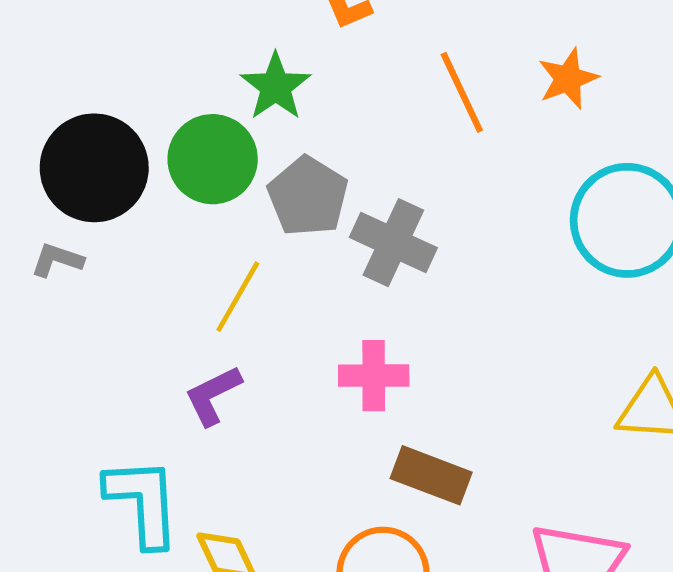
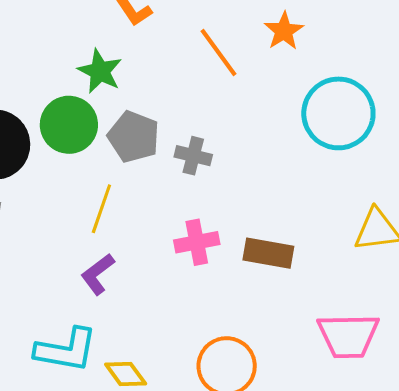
gray cross: (393, 243) -> (193, 156), size x0.7
brown rectangle: (431, 475) -> (268, 253), moved
cyan L-shape: (143, 502) -> (66, 350), turned 114

